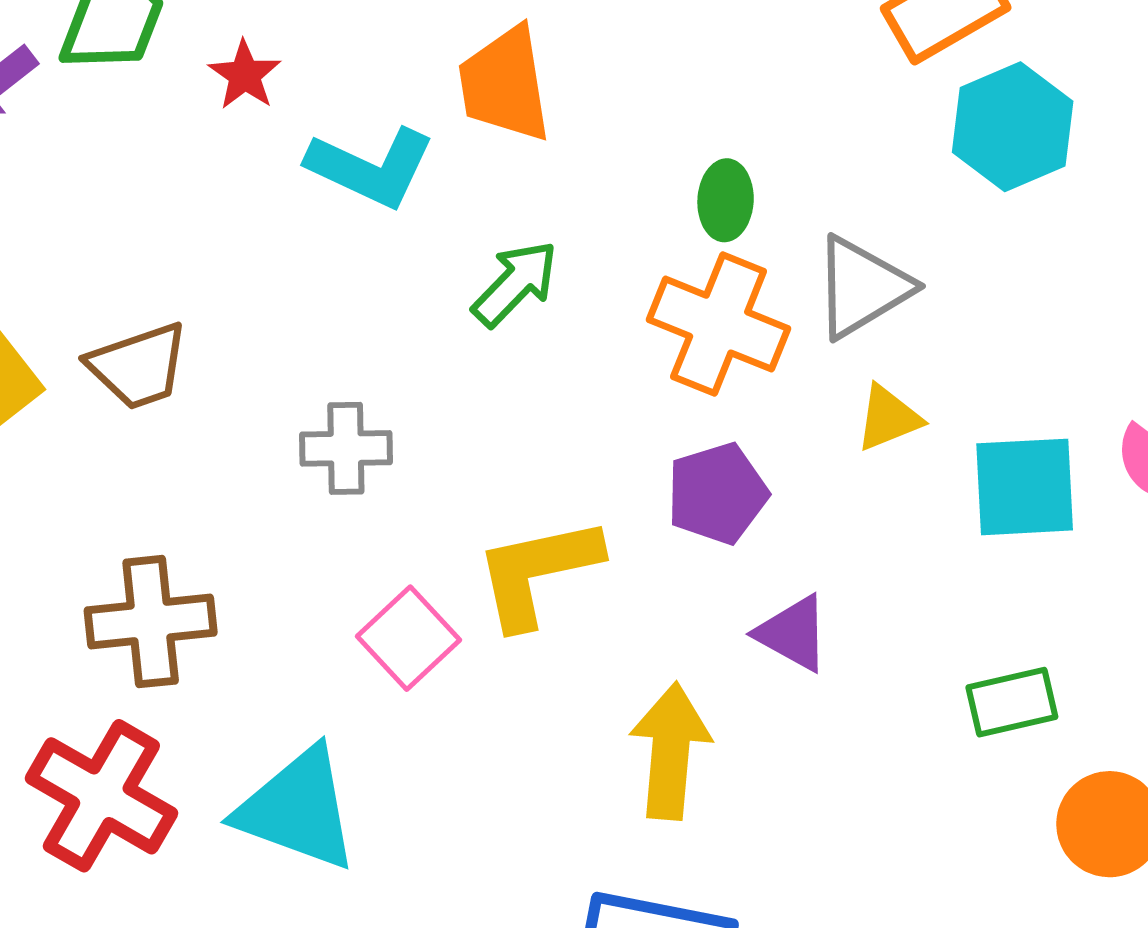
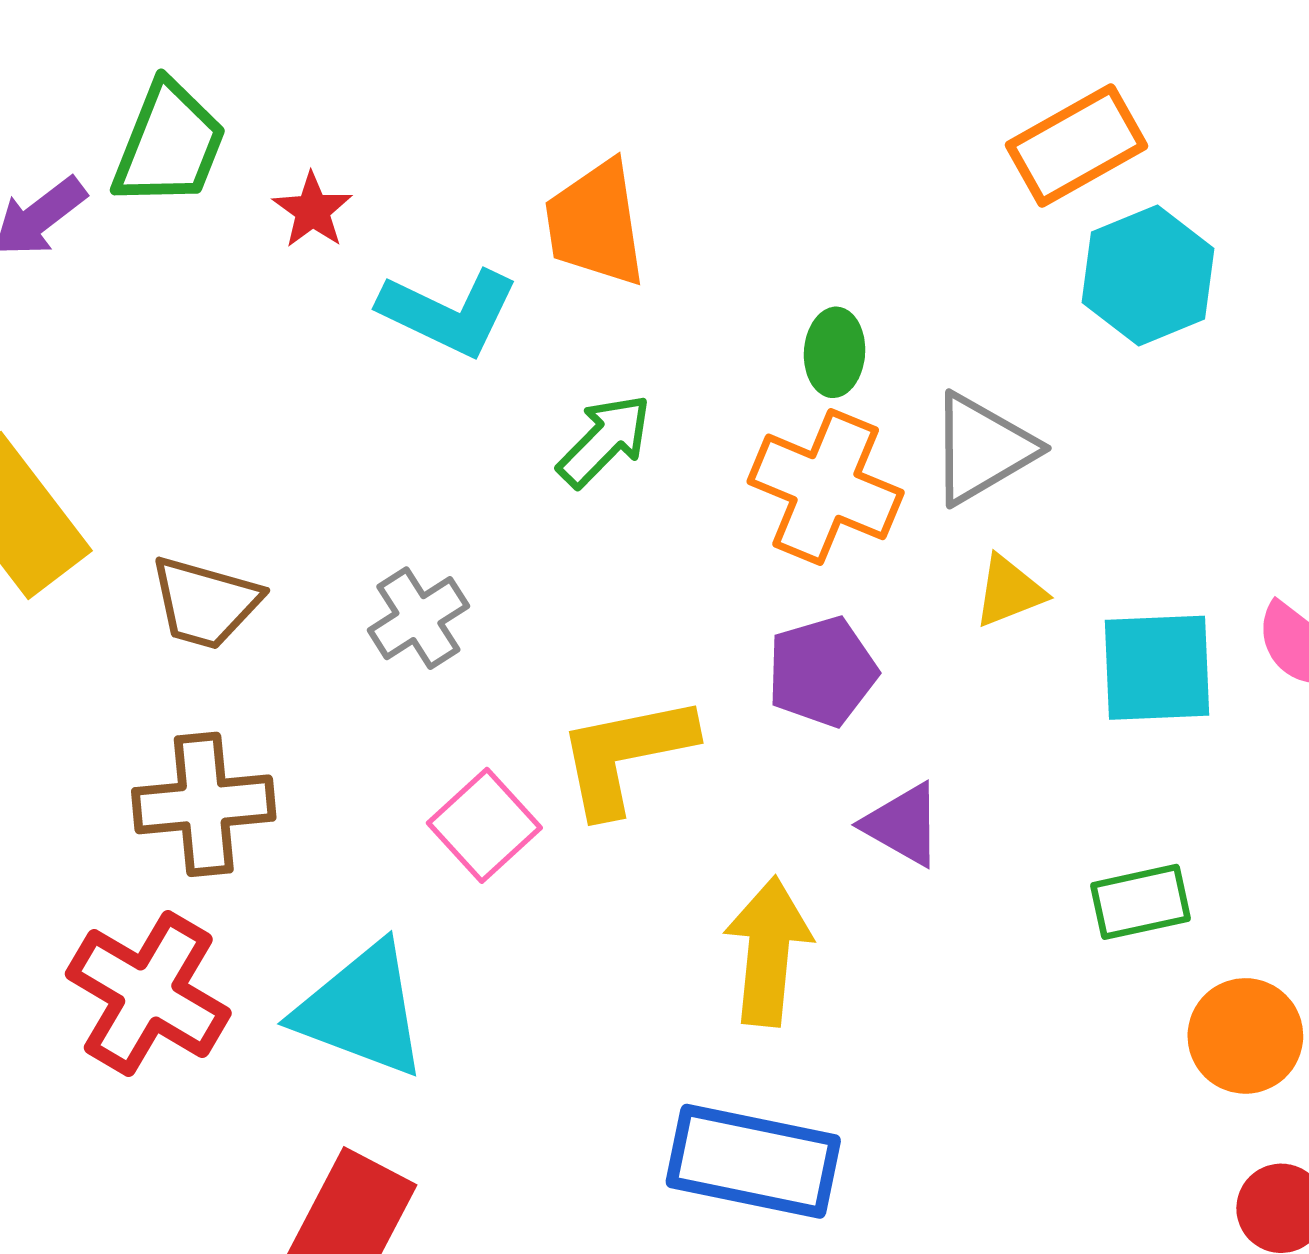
brown trapezoid: (138, 366) -> (205, 603), moved, turned 34
gray cross: (346, 448) -> (418, 618), turned -32

